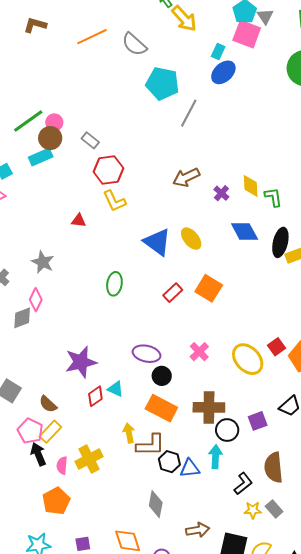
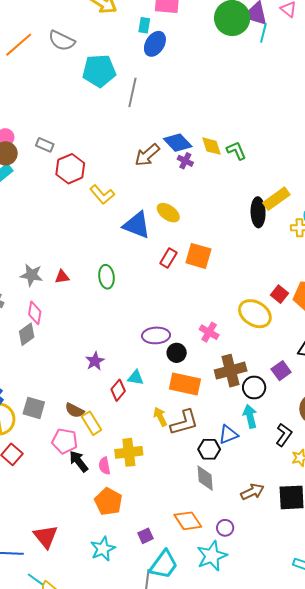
yellow L-shape: (114, 201) -> (102, 195), moved
red triangle: (79, 221) -> (62, 277), moved
blue diamond: (245, 232) -> (178, 143), moved
black ellipse: (280, 242) -> (258, 212), moved
red rectangle: (173, 293) -> (168, 258), moved
pink cross: (199, 352) -> (209, 332), moved
purple star: (81, 362) -> (95, 361), size x0.6
yellow rectangle: (50, 432) -> (91, 423), moved, turned -60
yellow cross: (89, 459) -> (129, 452), turned 36
black hexagon: (169, 462) -> (209, 449), moved

